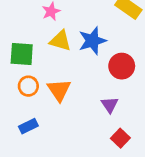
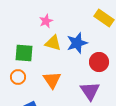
orange circle: (28, 86) -> (18, 77), moved
purple triangle: (110, 105) -> (90, 91), size x1.5

